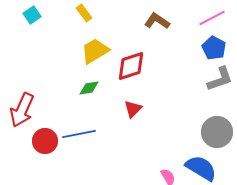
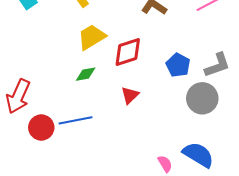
blue pentagon: (214, 48) -> (178, 65), moved
gray circle: (217, 132) -> (202, 98), moved

